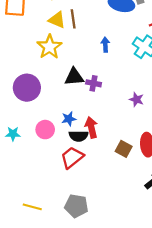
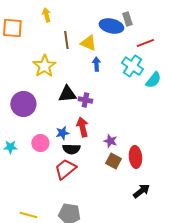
yellow triangle: (57, 20) -> (88, 43), moved
purple star: (137, 99) -> (110, 141), moved
red arrow: (91, 127) -> (82, 127), moved

